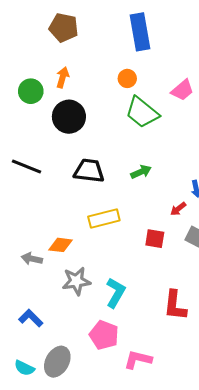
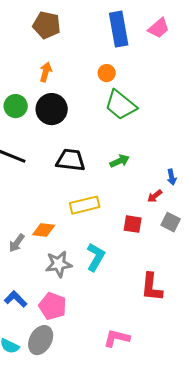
pink trapezoid: (182, 90) -> (159, 28), moved
green circle: (31, 91) -> (16, 106), moved
gray arrow: (32, 259) -> (17, 243), turned -66
cyan L-shape: (116, 293) -> (96, 257), moved
pink pentagon: (104, 335) -> (53, 306), moved

